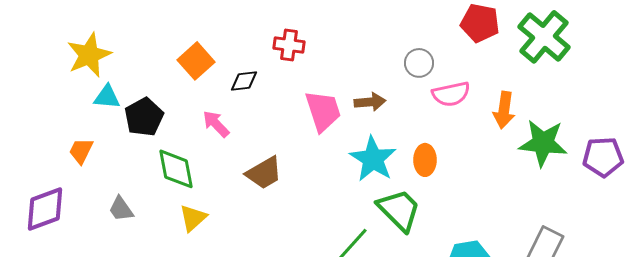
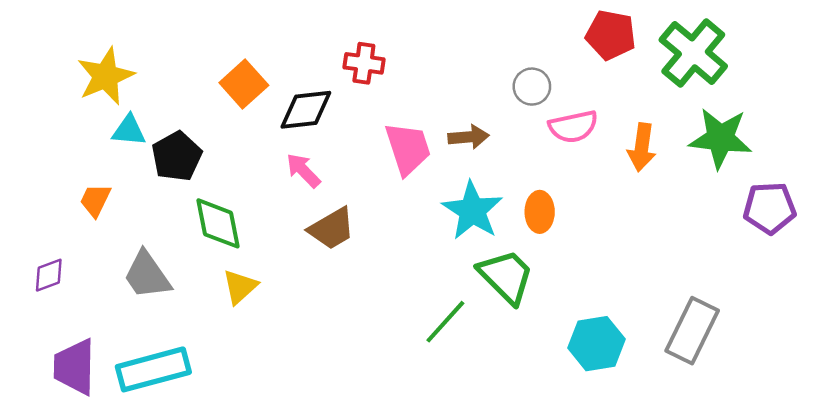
black diamond: (244, 81) -> (306, 110), size x1.5
pink arrow: (216, 124) -> (303, 171), moved
green star: (543, 143) -> (720, 138), moved
purple diamond: (45, 209) -> (49, 275), size x0.6
gray trapezoid: (121, 209) -> (147, 275), size x1.5

